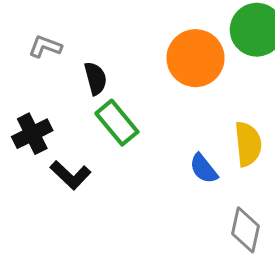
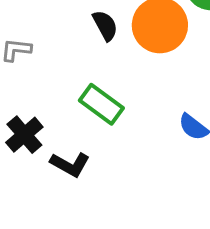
black semicircle: (96, 78) -> (105, 25), moved

